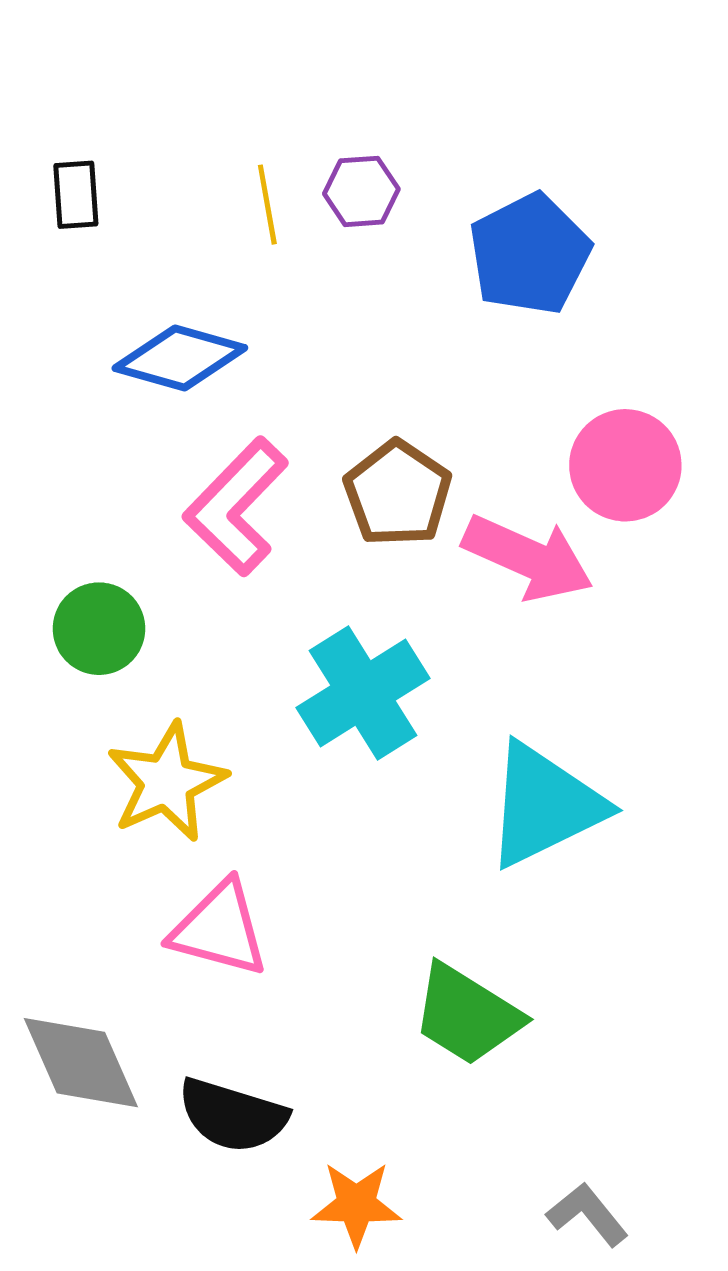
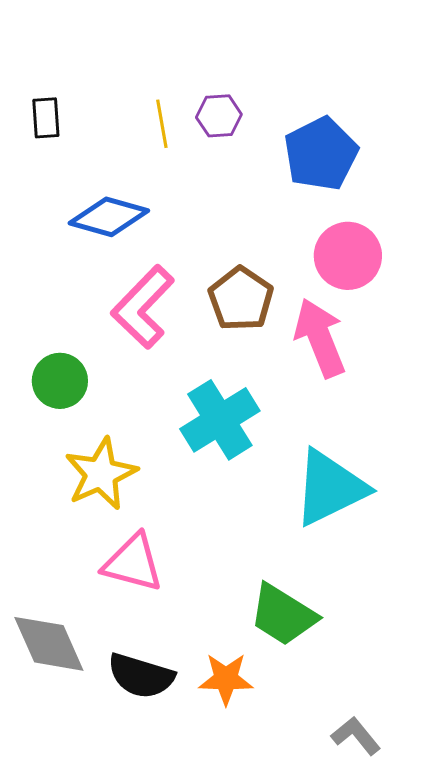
pink circle: (625, 465) -> (348, 256), moved
pink arrow: (528, 558) -> (320, 338), turned -136
orange star: (356, 1205) -> (226, 679), moved

